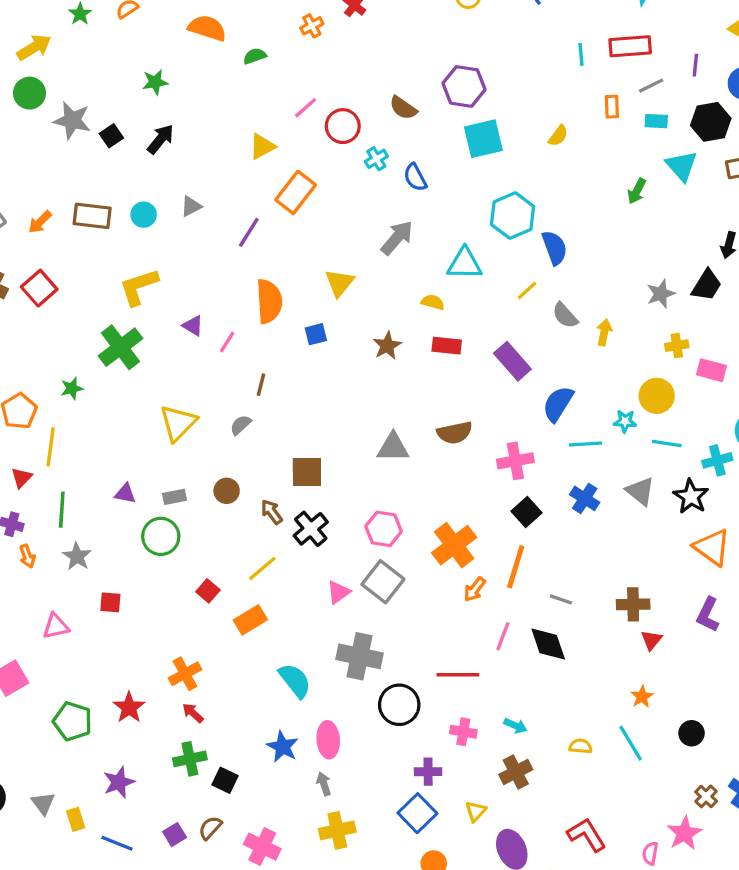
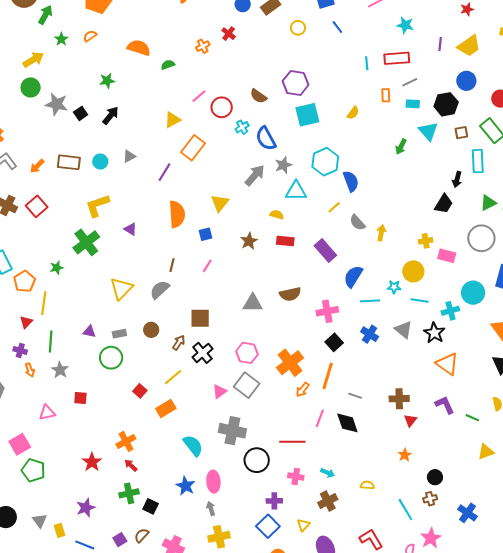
purple line: (695, 65) -> (440, 44), moved
blue semicircle: (415, 177) -> (266, 138), size x1.4
gray star: (661, 294) -> (283, 165), moved
pink line: (227, 342) -> (207, 266), moved
gray semicircle: (241, 425) -> (160, 290), size x1.5
brown arrow: (272, 512) -> (179, 343), turned 70
purple L-shape: (708, 615) -> (445, 405), turned 130
green pentagon: (73, 721) -> (33, 470), moved
cyan line: (631, 743) -> (405, 510), moved
brown cross: (706, 796) -> (430, 499), moved, turned 32

